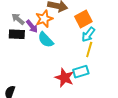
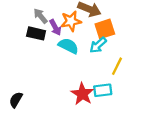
orange square: (83, 19) -> (105, 29), moved
cyan arrow: (88, 34) -> (98, 45), moved
cyan semicircle: (46, 40) -> (68, 46), turned 150

